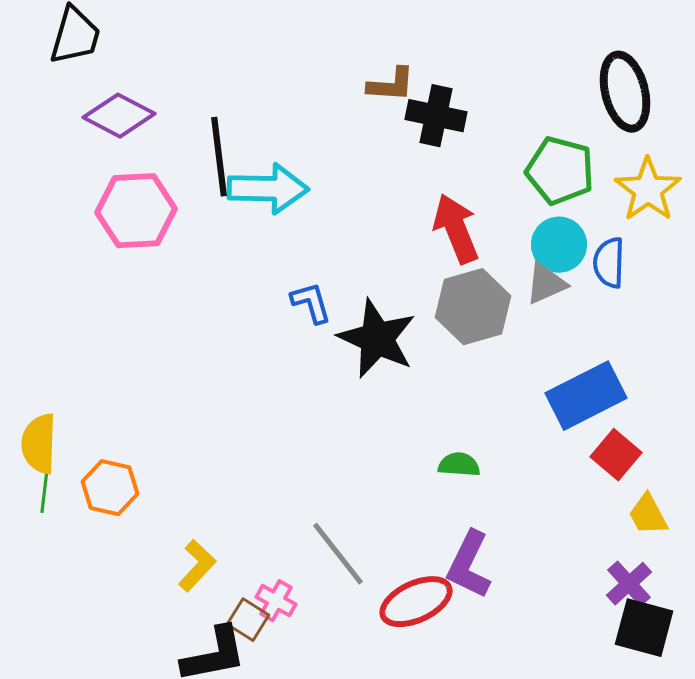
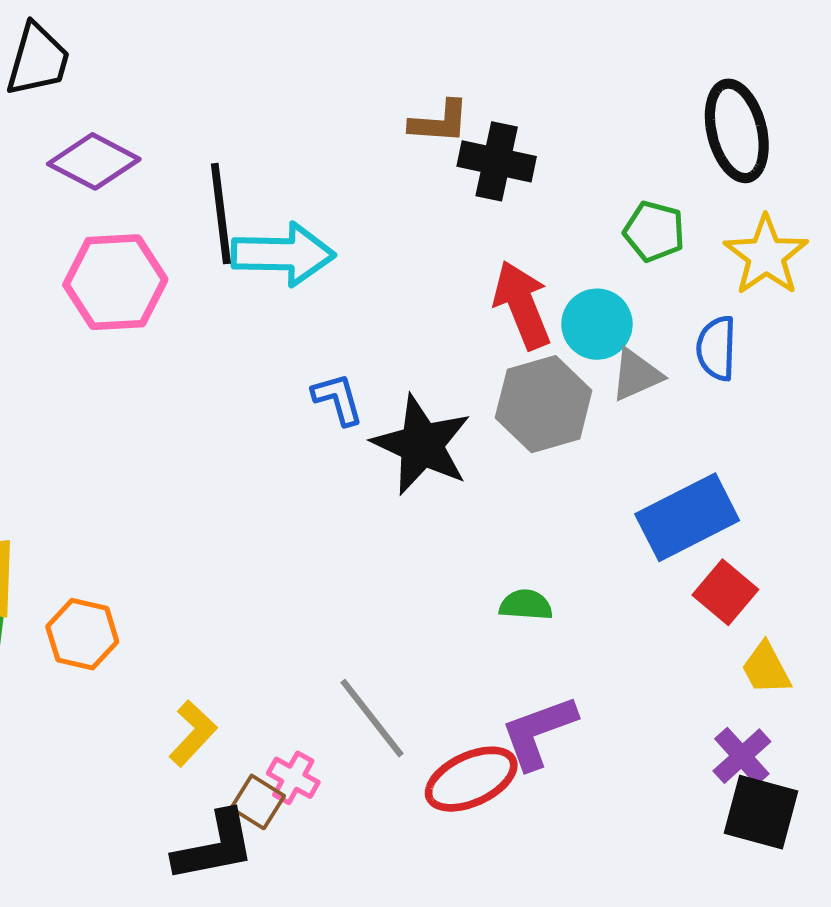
green pentagon: (560, 171) -> (654, 231), size x0.7
cyan circle: (559, 245) -> (597, 324), moved
purple L-shape: (469, 565) -> (539, 732), turned 44

